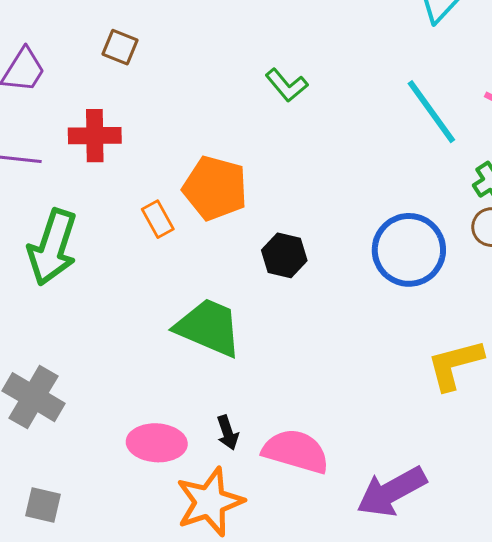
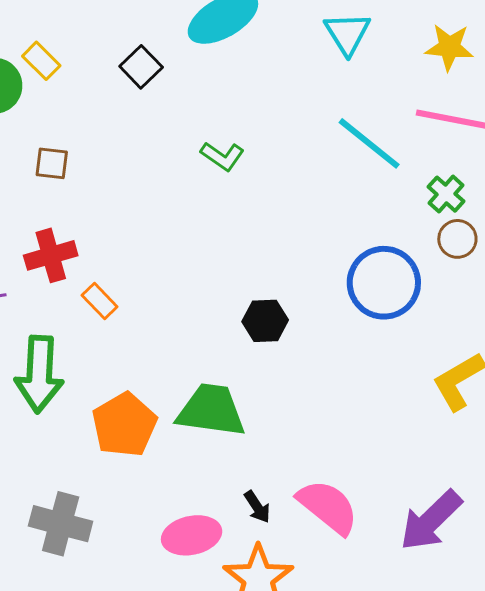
orange pentagon: (215, 188) -> (124, 425), moved, turned -30
orange rectangle: (158, 219) -> (100, 301), moved
pink semicircle: (296, 451) -> (328, 507), turned 38

